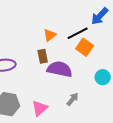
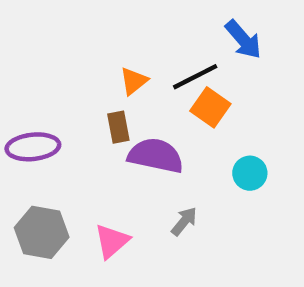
blue arrow: (100, 16) -> (243, 39), turned -84

